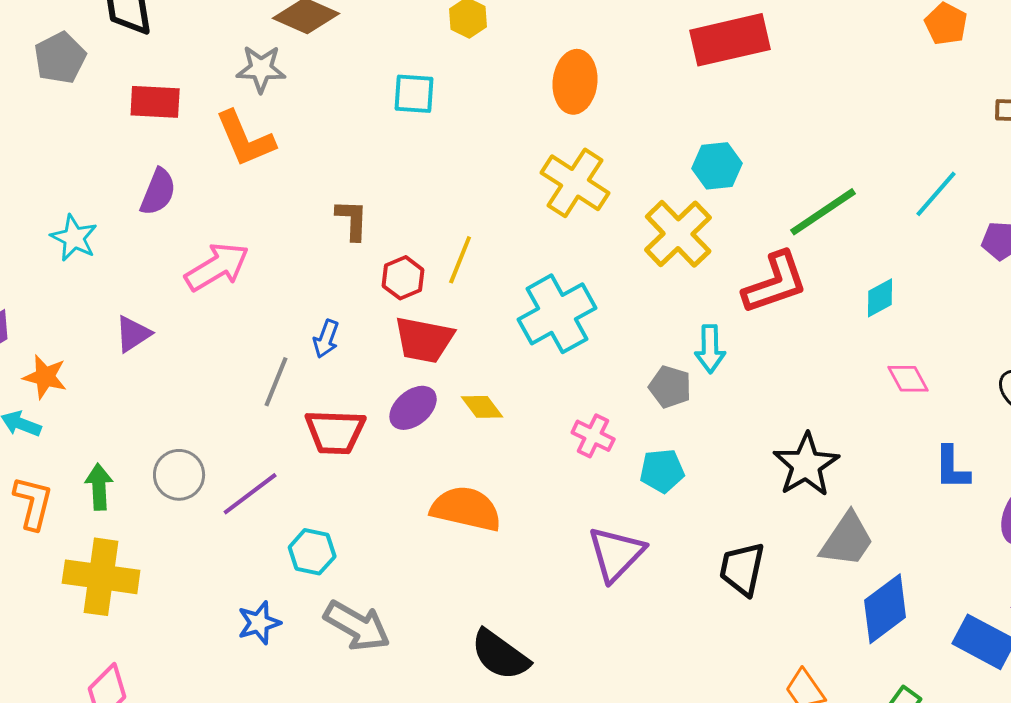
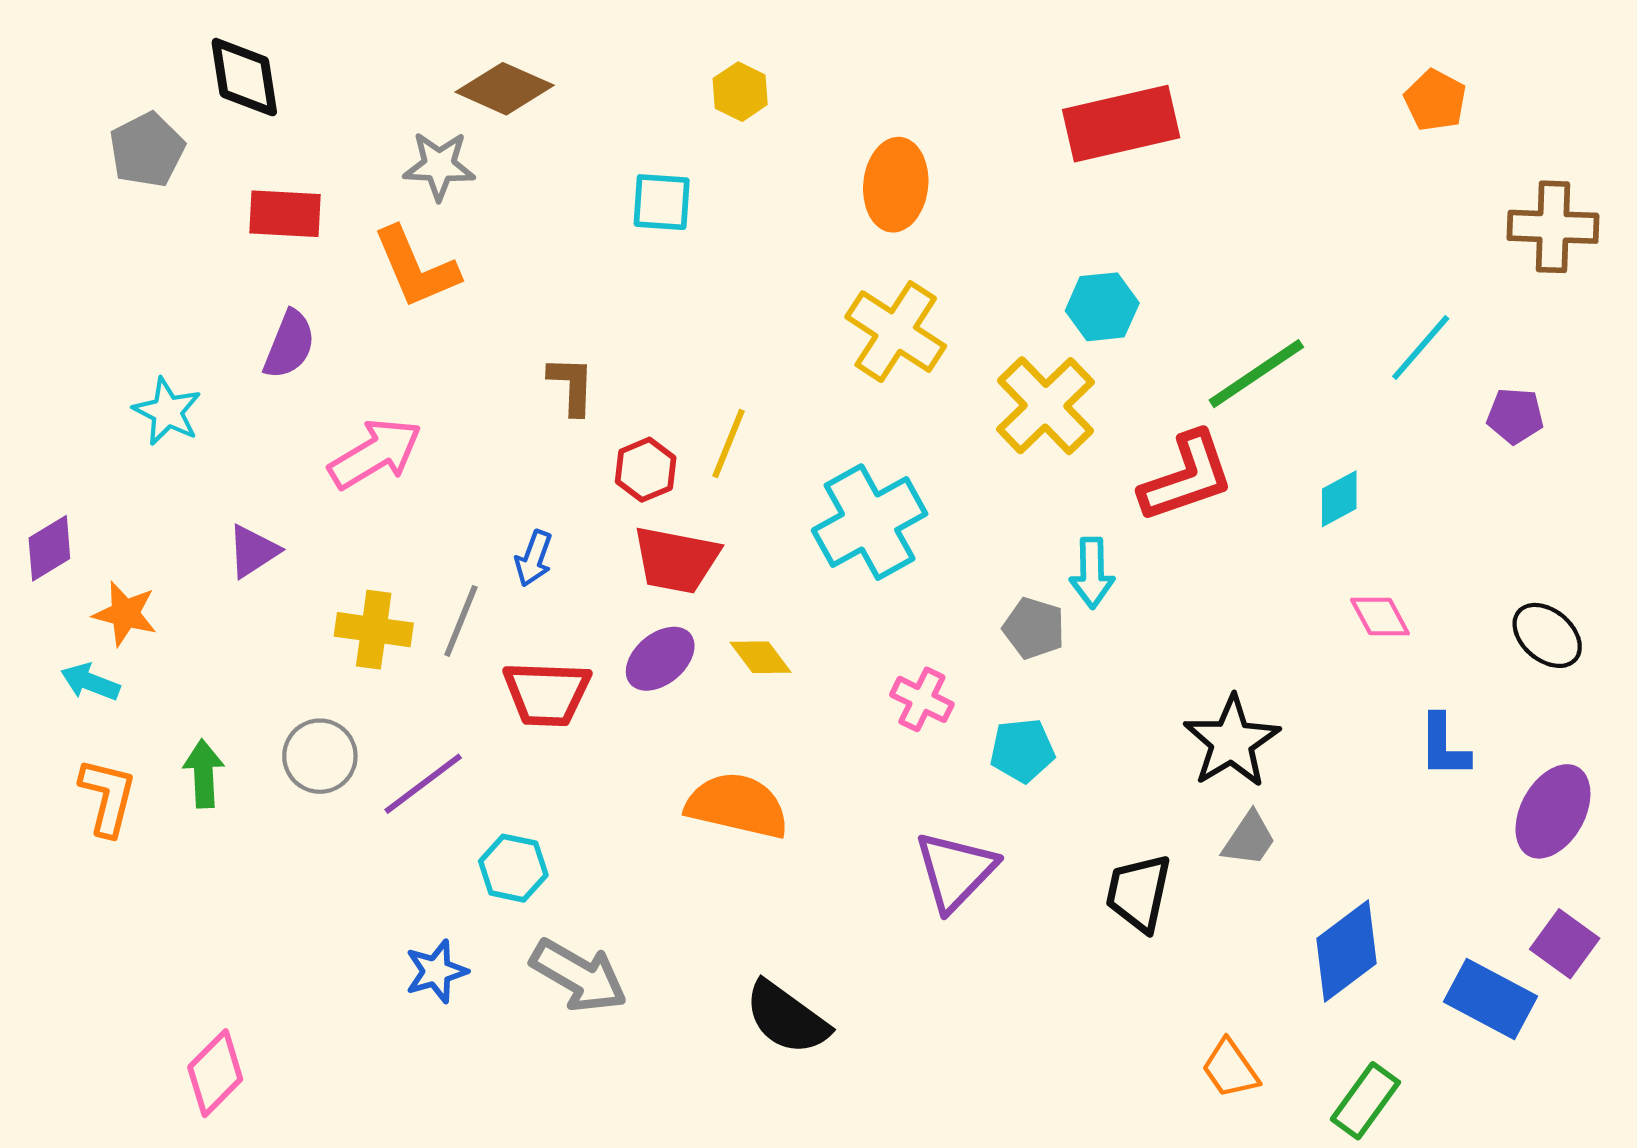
gray trapezoid: (847, 540) -> (1249, 839), moved, size x0.7
yellow cross: (101, 577) -> (374, 630), moved, size x0.7

